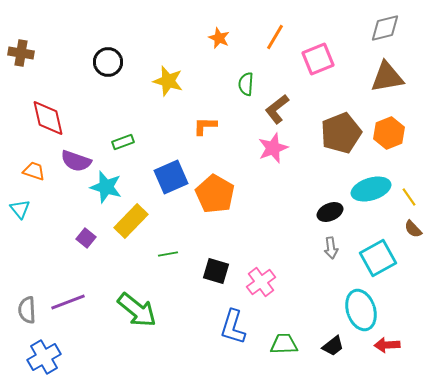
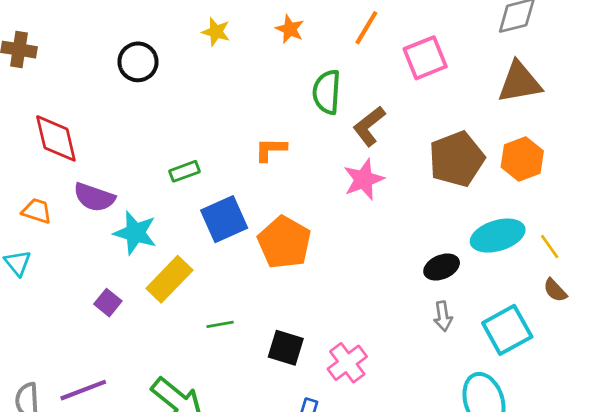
yellow star: (168, 81) -> (216, 32), moved, size x0.7
green semicircle: (246, 84) -> (327, 92), size x1.4
green rectangle: (123, 142) -> (184, 171), moved

